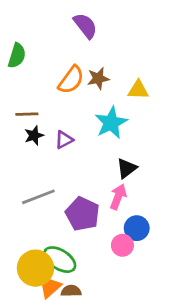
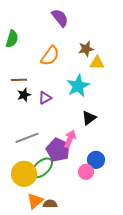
brown star: (98, 78) -> (86, 49), moved
pink arrow: (118, 197) -> (70, 139), moved
green ellipse: (60, 260) -> (42, 168), moved, turned -75
yellow circle: (35, 268) -> (24, 174), moved

